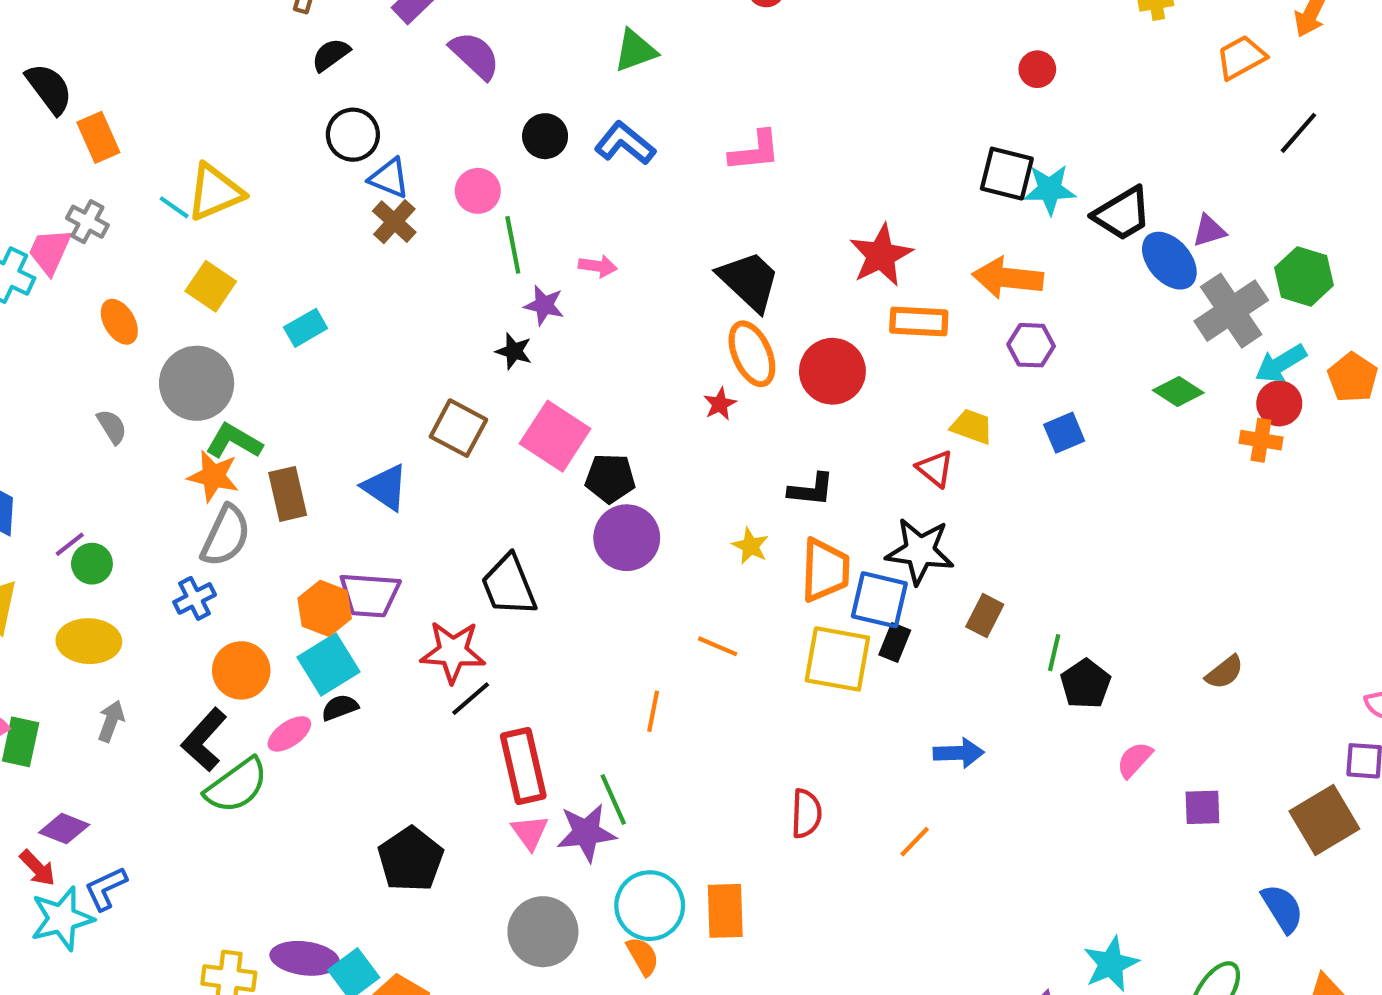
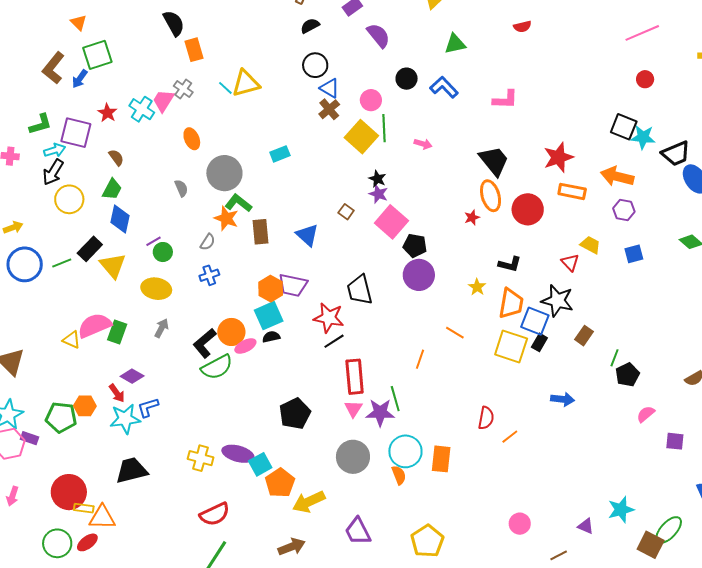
yellow square: (211, 286) -> (361, 137), moved, size x1.4
purple star: (544, 305) -> (378, 194), moved
brown square: (458, 428) -> (346, 212), size x0.6
gray semicircle: (226, 536) -> (208, 242), moved, size x0.6
orange circle: (241, 670) -> (231, 332), moved
orange line: (915, 842) -> (510, 437), moved

